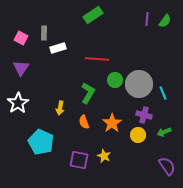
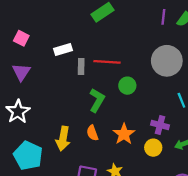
gray rectangle: (44, 33) -> (81, 66), moved
gray circle: (139, 84) -> (167, 61), moved
yellow arrow: (60, 108) -> (63, 139), moved, size x1.5
cyan pentagon: (41, 142) -> (28, 156), moved

